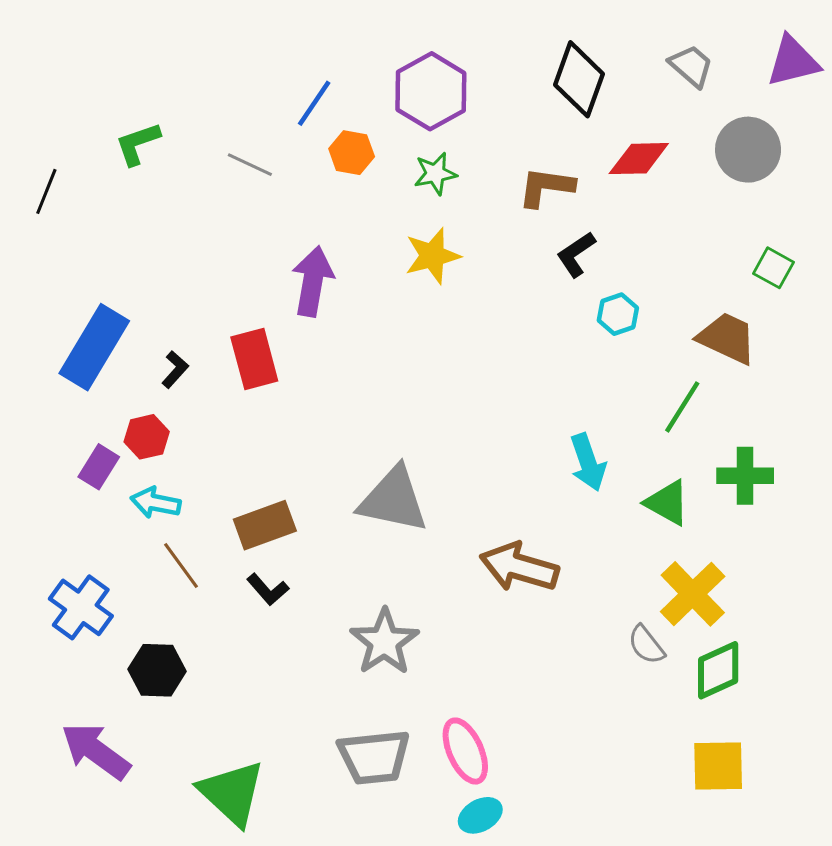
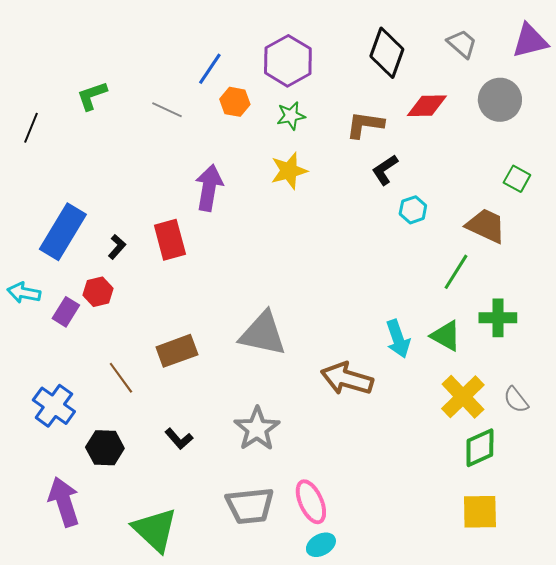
cyan arrow: (588, 462) -> (398, 339), moved
cyan arrow: (156, 503) -> (24, 293), moved
black L-shape: (268, 589) -> (179, 439), moved
gray semicircle: (646, 645) -> (516, 400), moved
purple arrow: (96, 751) -> (64, 502), turned 36

